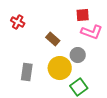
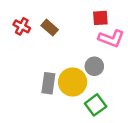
brown rectangle: (53, 39) -> (50, 28), moved
gray rectangle: (27, 72) -> (48, 83), moved

